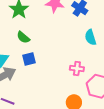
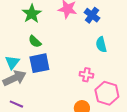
blue square: (29, 59) -> (39, 63), size x1.5

